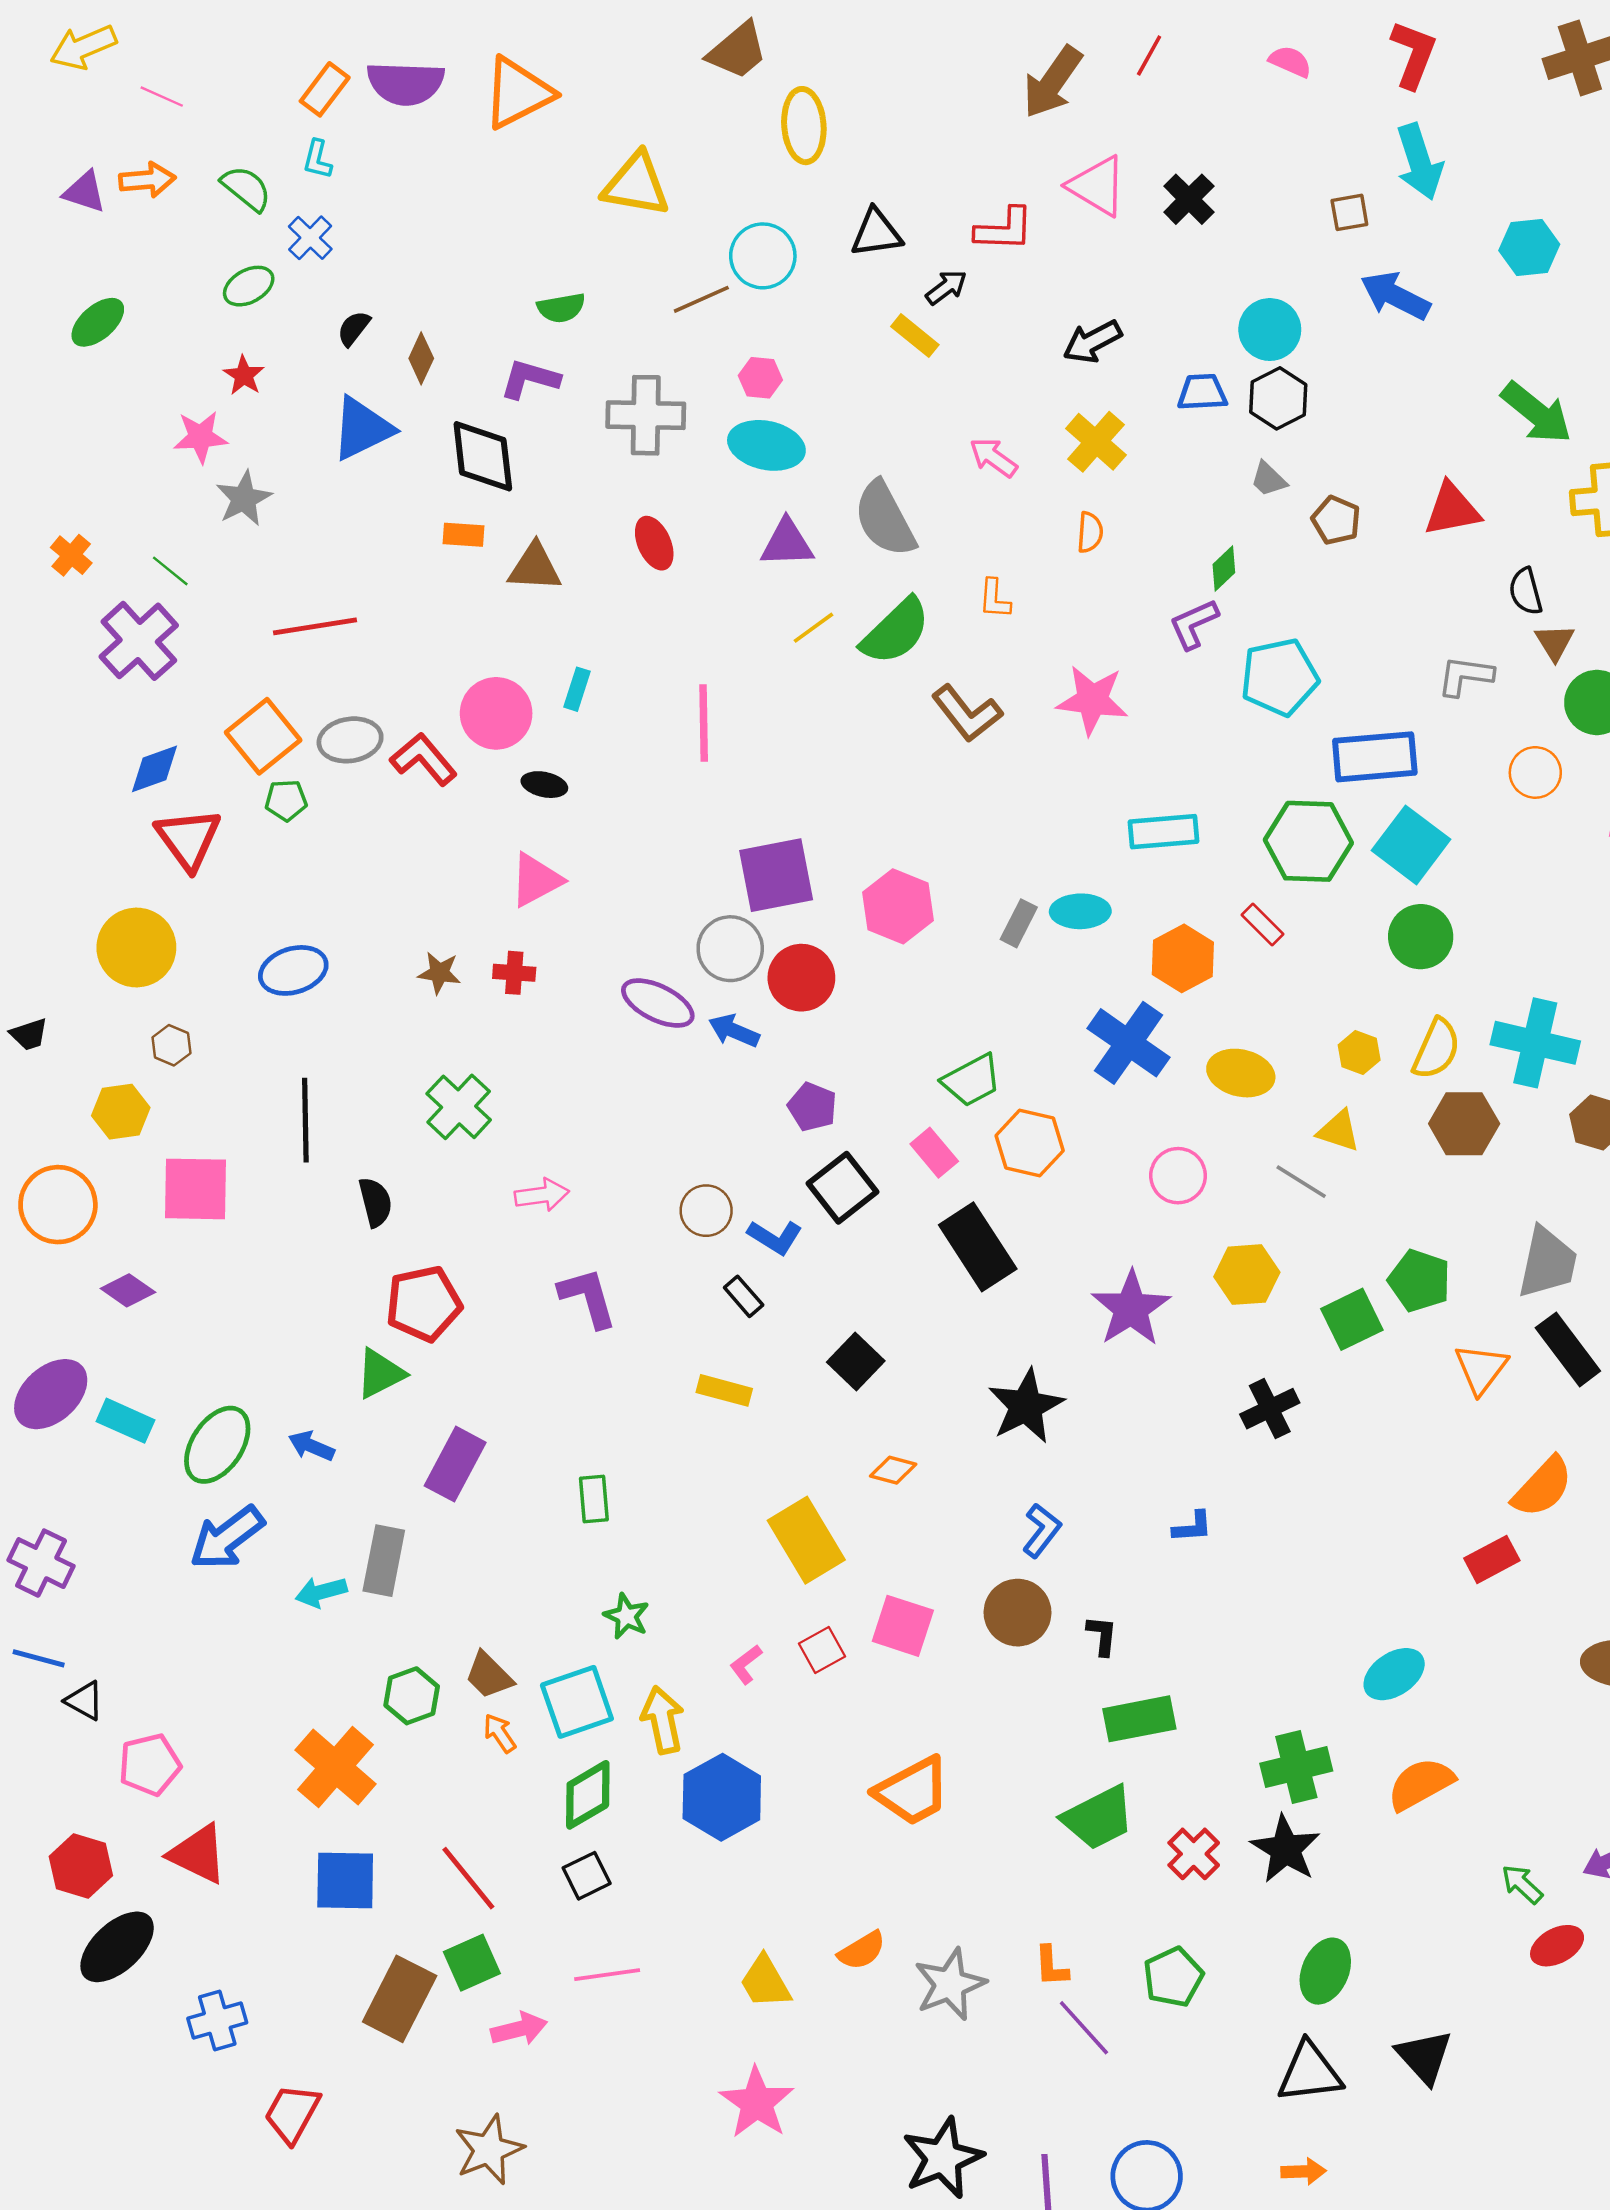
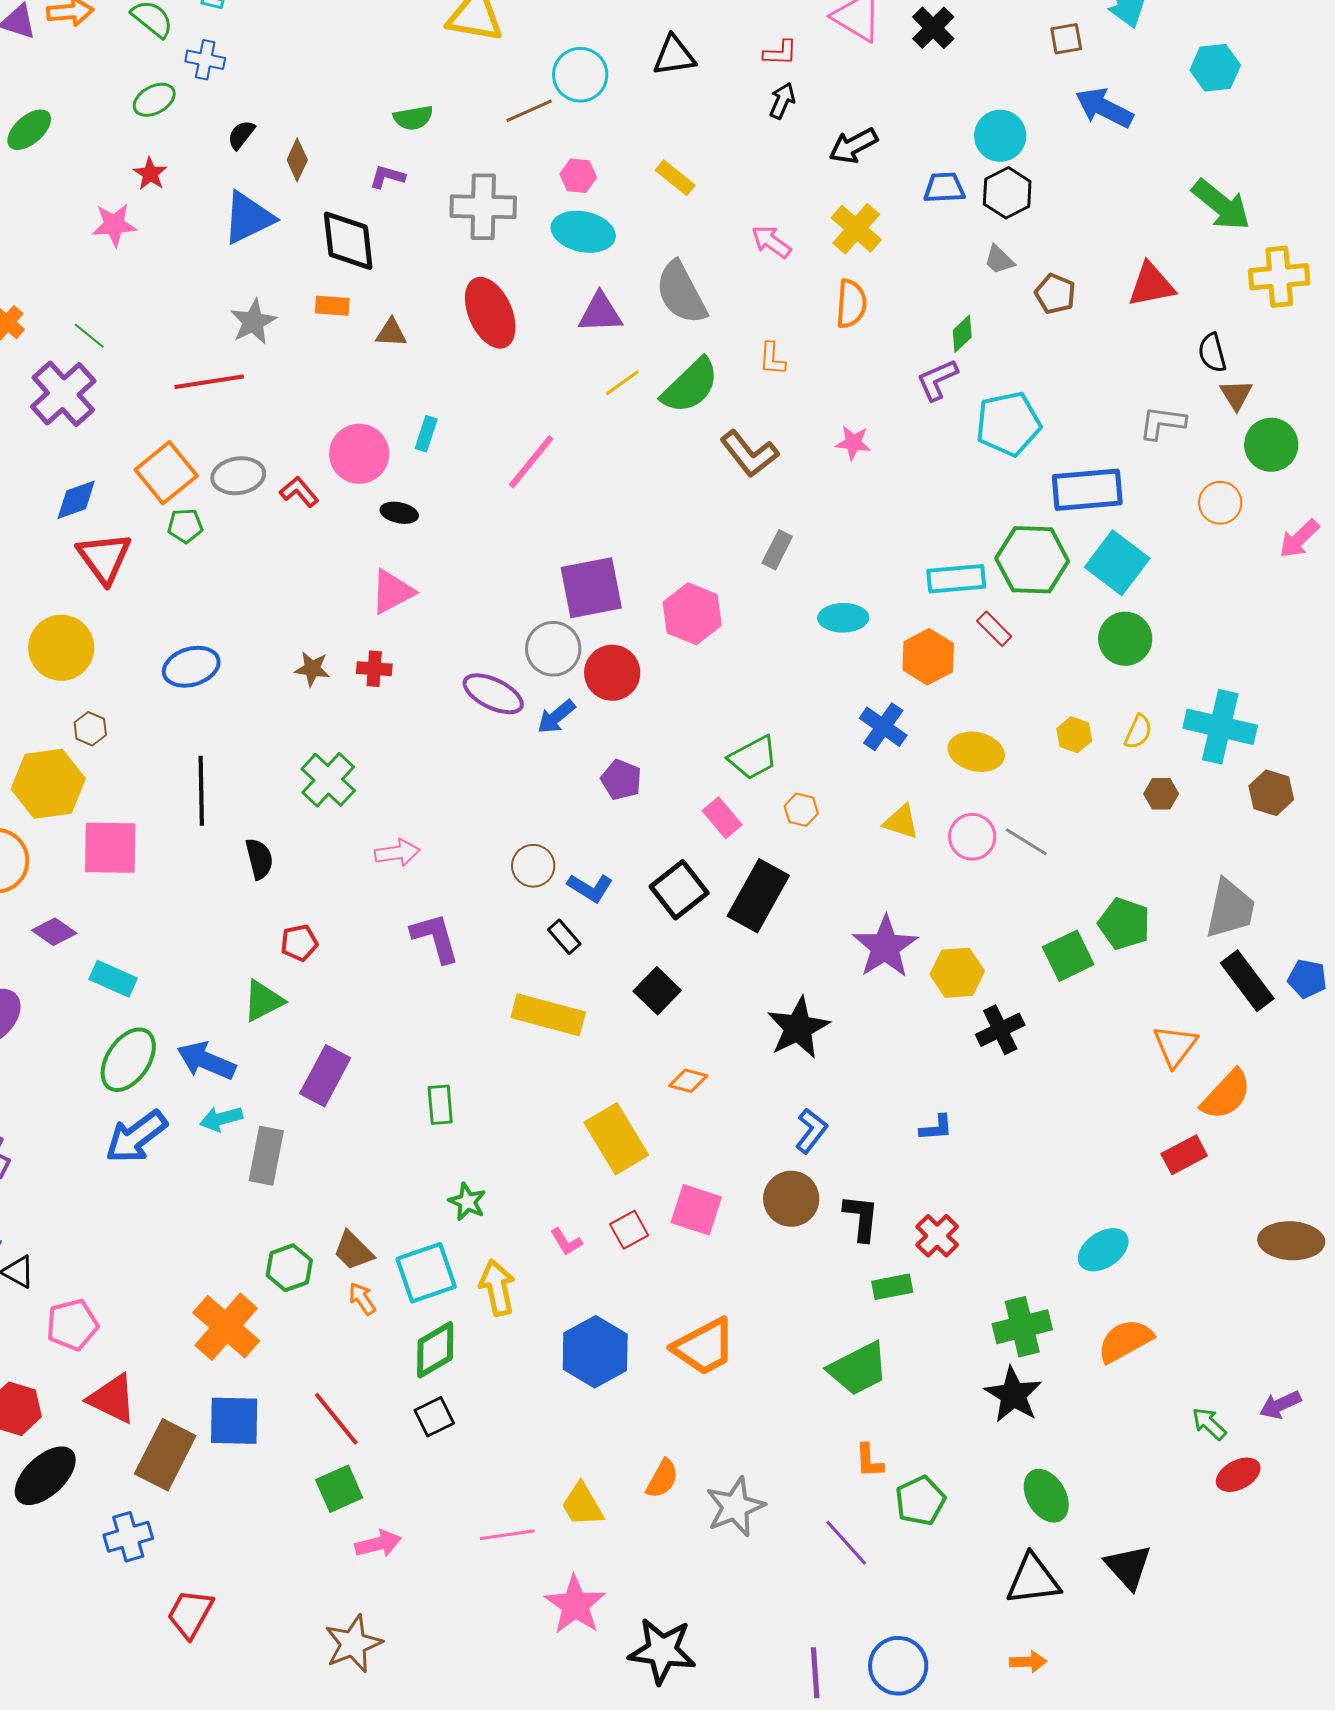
red L-shape: (1004, 229) -> (780, 53), size x0.7
blue cross: (310, 238) -> (205, 60), turned -33
black arrow: (946, 287) -> (782, 101), moved, turned -30
yellow rectangle: (915, 336) -> (675, 178), moved
purple L-shape: (530, 379) -> (387, 177), size x0.7
gray star: (244, 498) -> (253, 322), moved
orange semicircle: (1090, 532) -> (851, 304), size x1.4
red ellipse: (654, 543) -> (490, 313), size x1.6
brown triangle: (535, 567) -> (391, 333), size x0.7
pink star: (1092, 700) -> (853, 443), size x0.6
pink line: (704, 723) -> (531, 462), turned 40
red L-shape: (424, 759) -> (299, 492), size x0.7
cyan rectangle: (1164, 832) -> (956, 579), moved
gray rectangle: (1019, 923) -> (777, 550), moved
blue arrow: (734, 1031) -> (556, 717), turned -63
blue cross: (1129, 1043) -> (883, 727), size x0.7
yellow semicircle: (1436, 1049) -> (1138, 732), size x0.7
yellow hexagon: (121, 1112) -> (48, 784), size x1.5
brown hexagon: (1464, 1124) -> (1161, 794), size x0.6
yellow triangle: (1339, 1131) -> (901, 822), moved
orange hexagon: (1030, 1143) -> (801, 810), size x0.6
pink circle: (1178, 1176) -> (972, 837), moved
black square: (842, 1188) -> (679, 890), moved
black rectangle: (978, 1247) -> (758, 896), turned 62
yellow hexagon: (1247, 1275) -> (957, 973), moved
red pentagon: (424, 1304) -> (299, 943), size x0.6
orange triangle: (1481, 1369) -> (1175, 1046), moved
yellow rectangle: (724, 1390) -> (548, 1015), size x1.6
cyan rectangle: (126, 1421) -> (113, 979), moved
blue arrow: (311, 1446) -> (206, 1061), size x1.5
cyan arrow: (321, 1592) -> (221, 1119), moved
black L-shape: (1102, 1635) -> (861, 1218), size x1.4
pink L-shape: (746, 1664) -> (566, 1242), turned -84
green rectangle: (1139, 1719) -> (892, 1287), size x0.7
blue hexagon: (722, 1797) -> (595, 1352), moved
red cross: (1194, 1854) -> (937, 1236), moved
orange semicircle: (862, 1951) -> (662, 1479), turned -30
orange L-shape: (1051, 1966) -> (869, 1461), moved
green ellipse: (1325, 1971) -> (1046, 1496), turned -54
pink line: (607, 1975) -> (507, 1535), moved
brown rectangle: (400, 1999) -> (165, 1455), moved
black star: (943, 2158) -> (662, 1651), moved, turned 30

